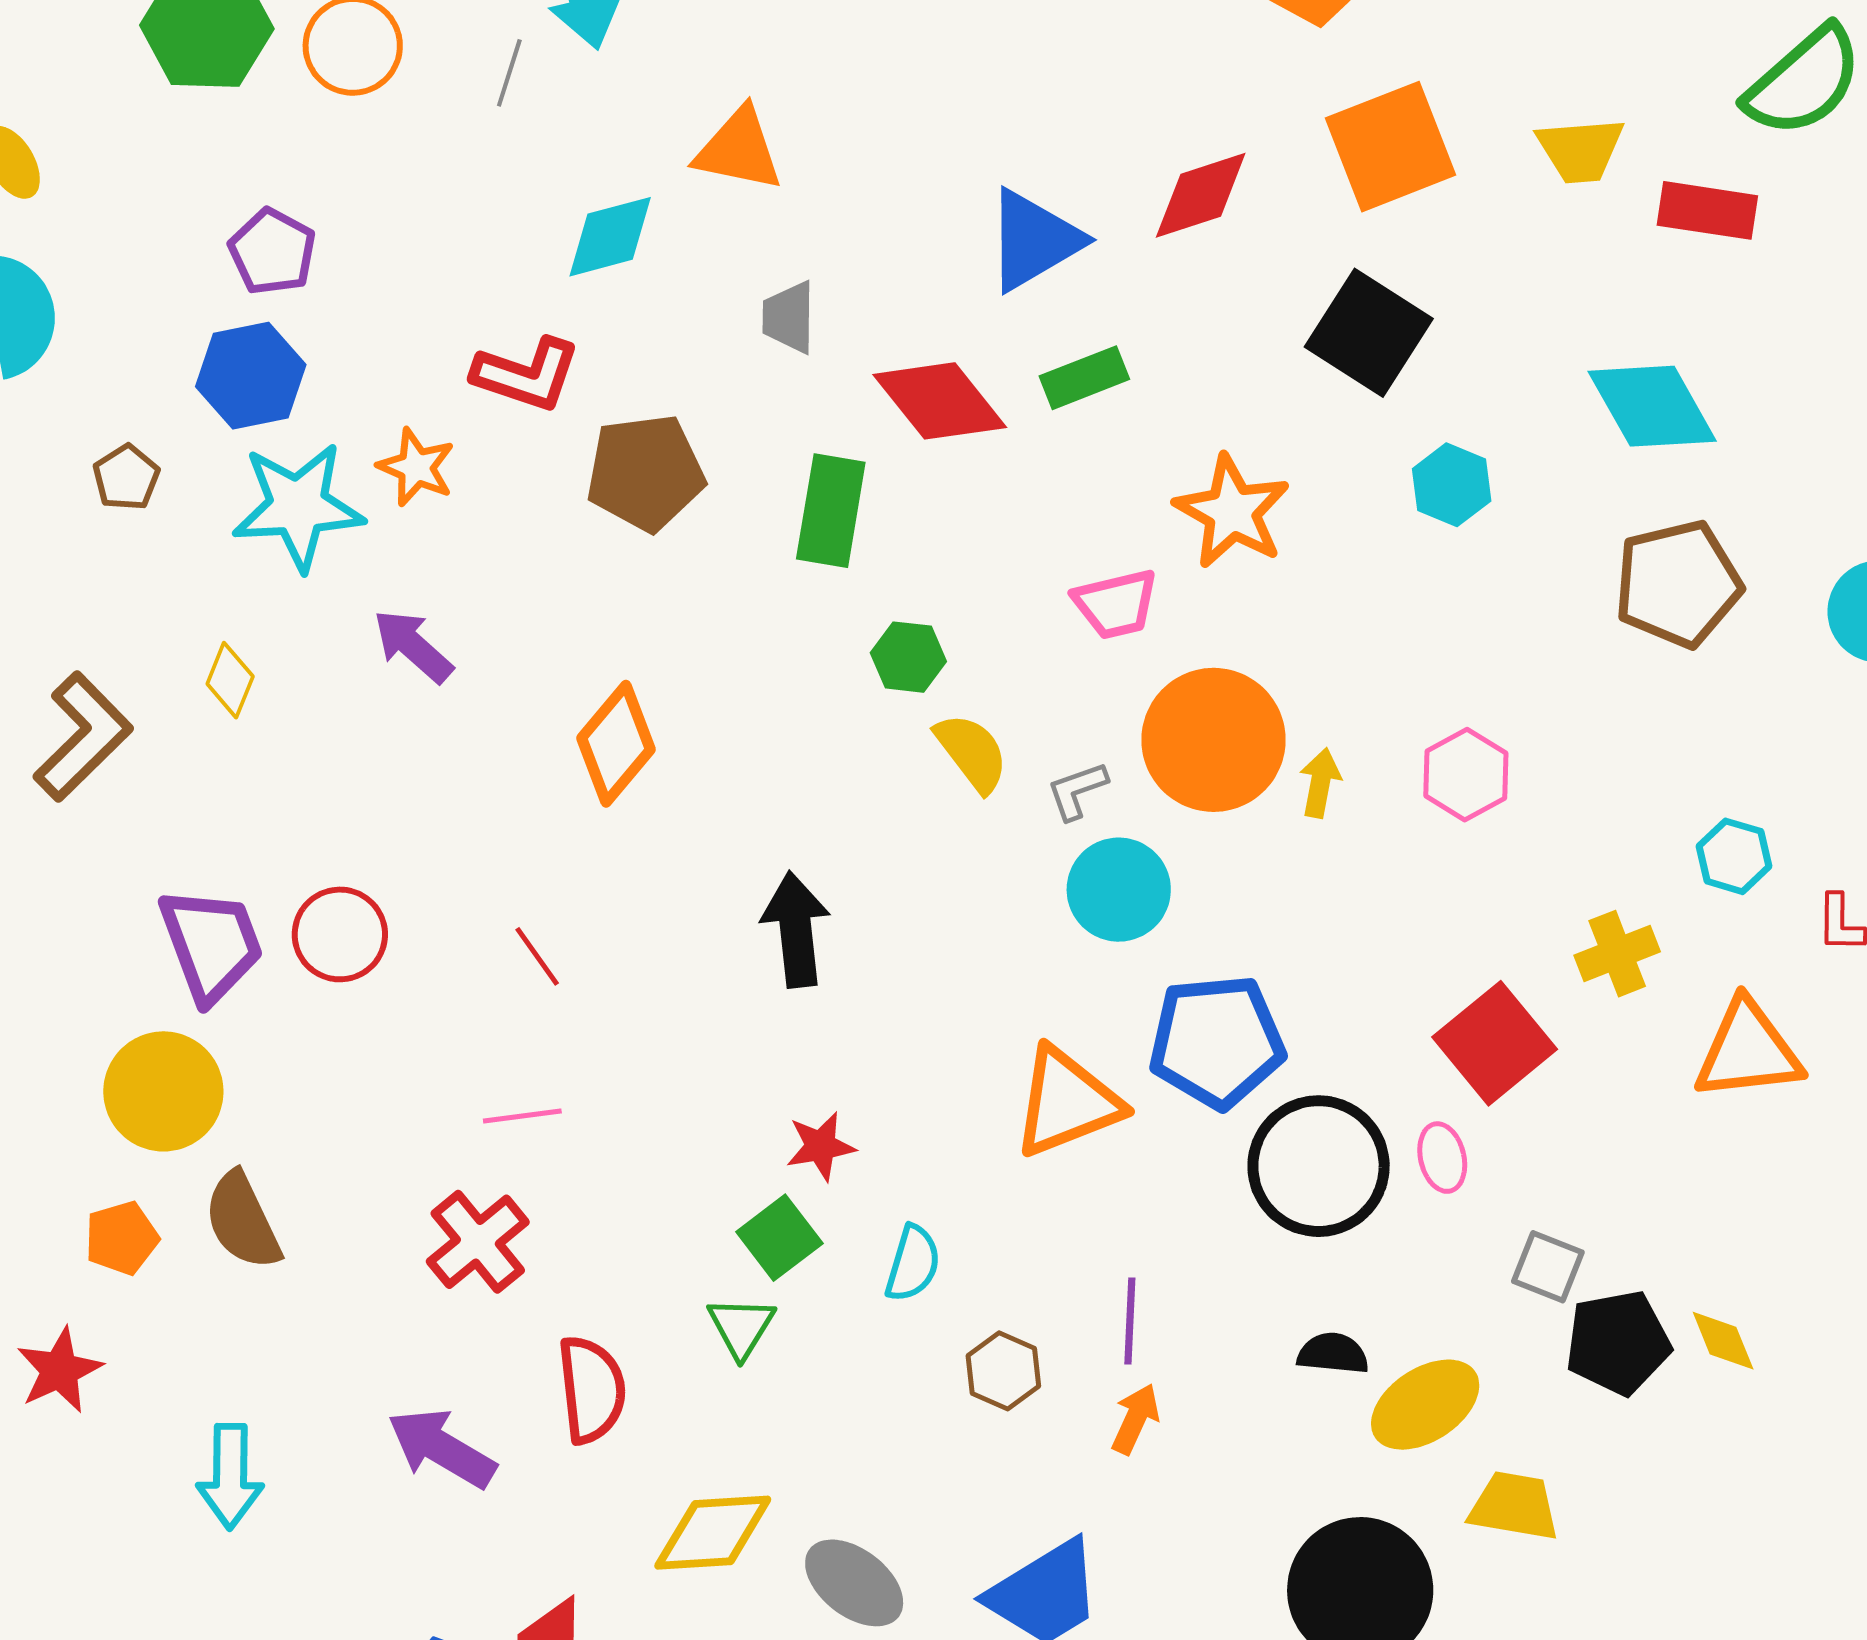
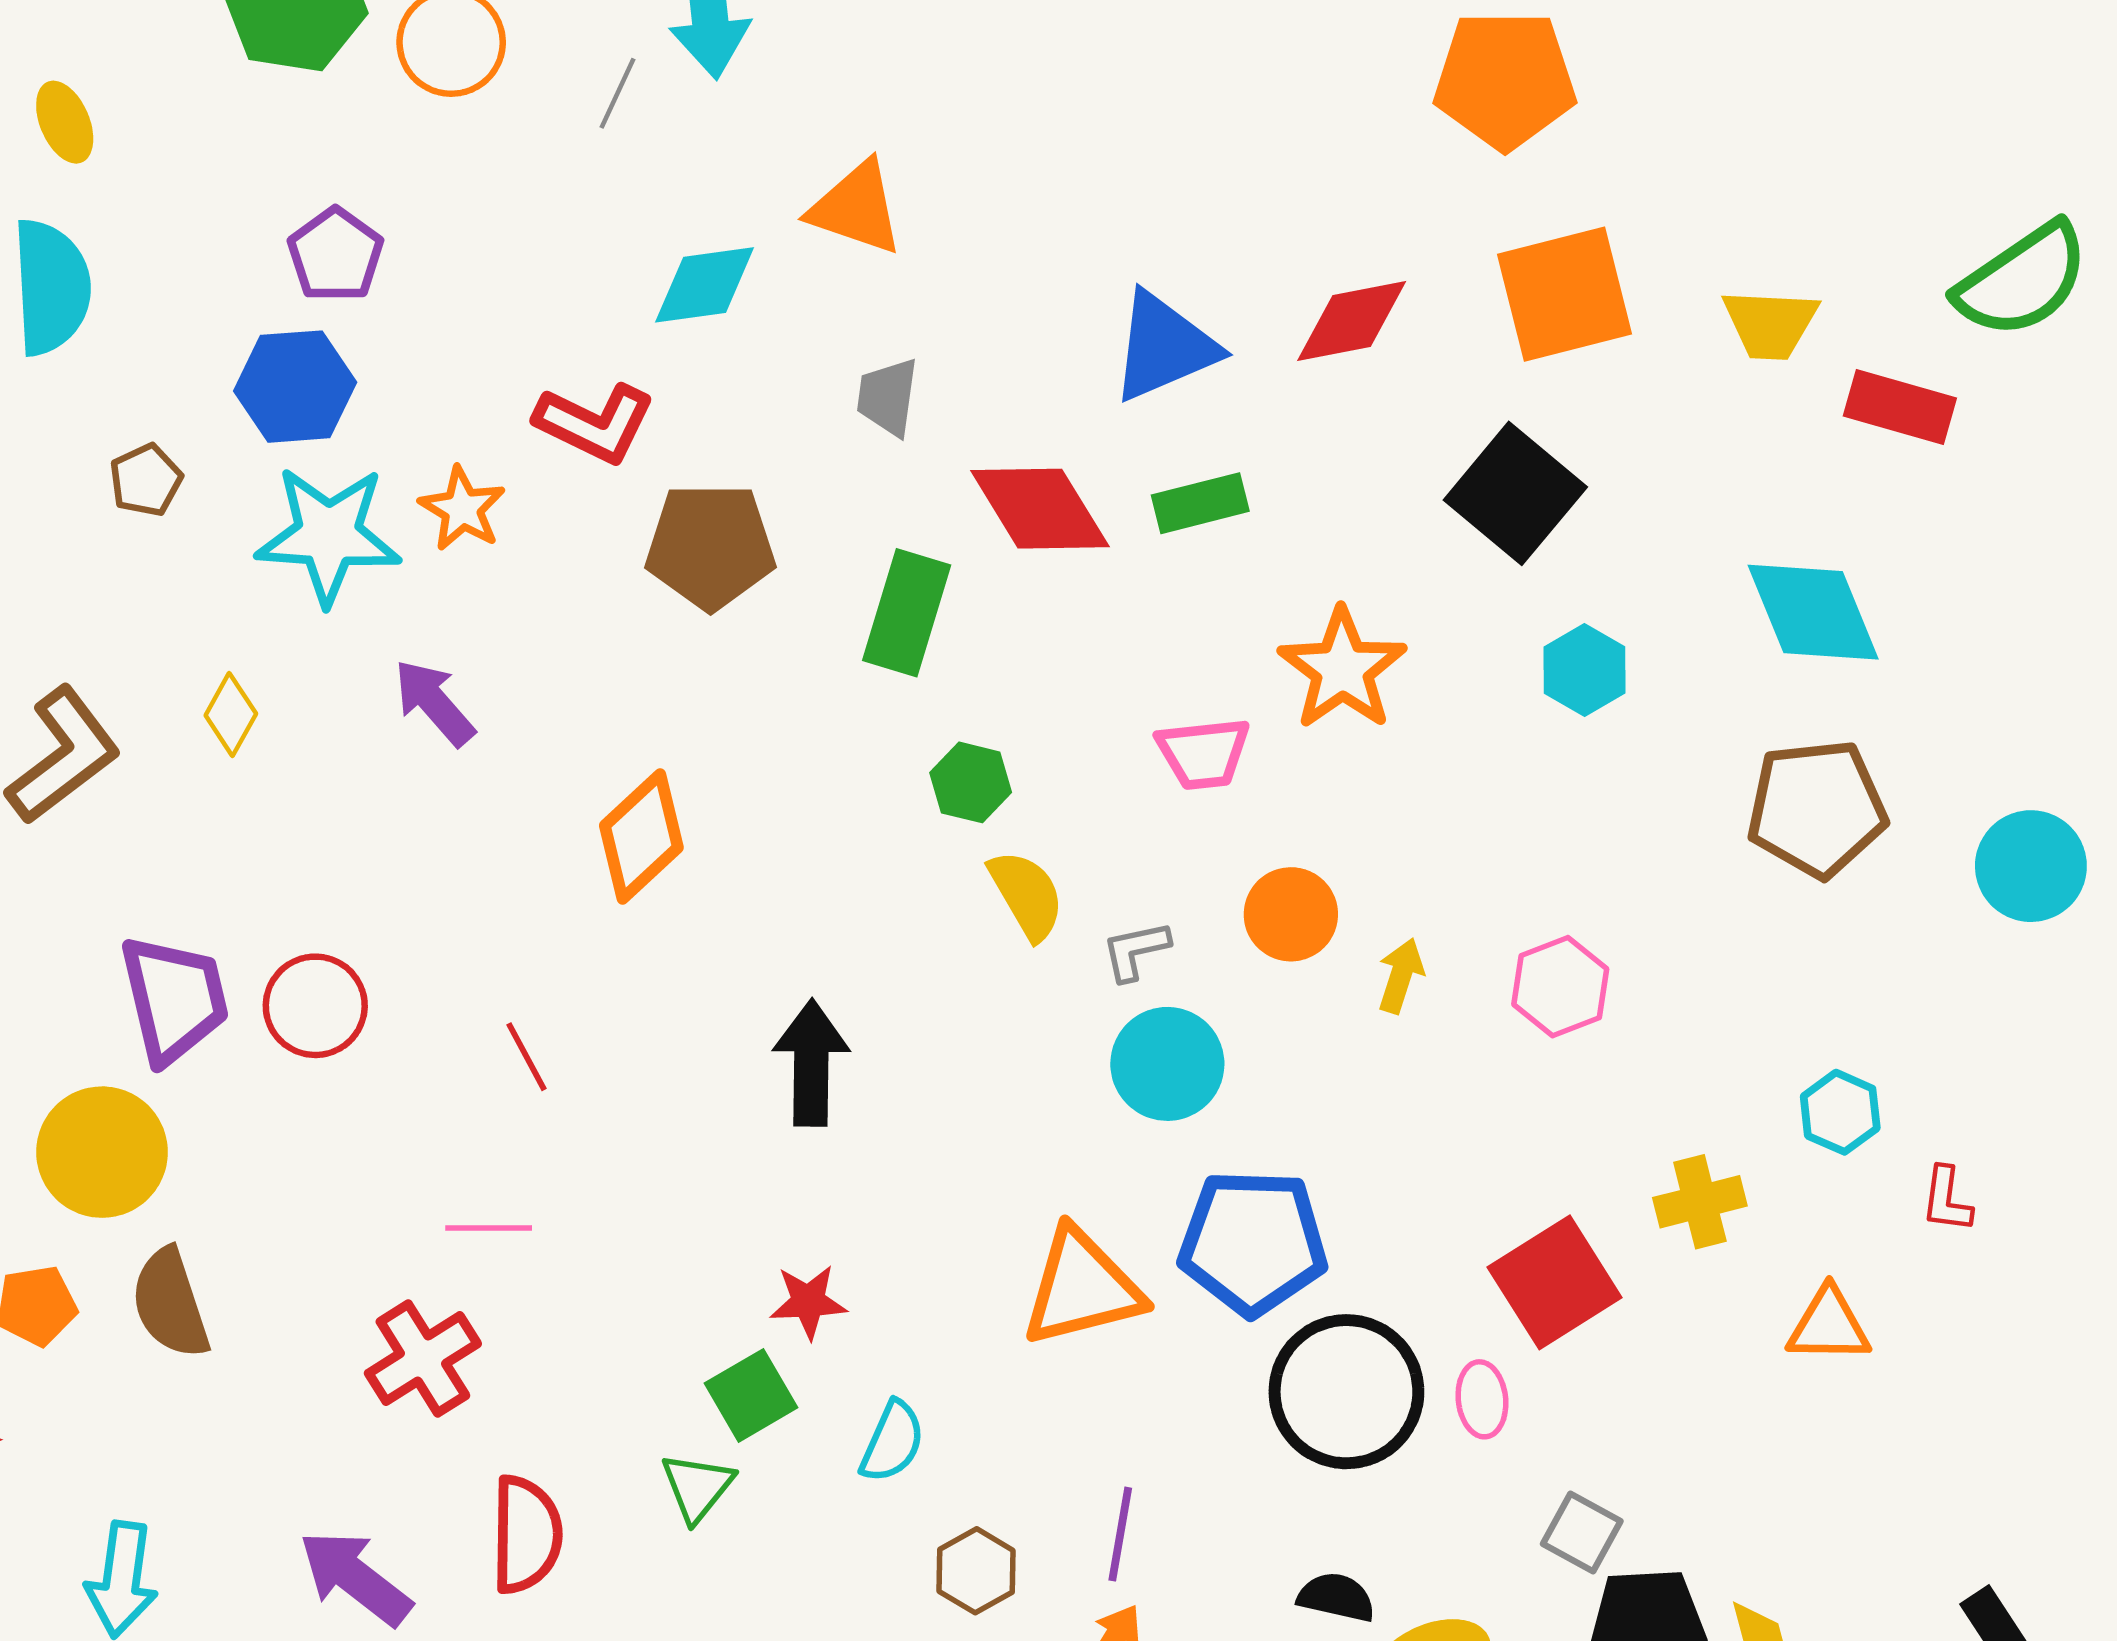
orange circle: (1214, 740) -> (1291, 914), size x0.6
orange triangle: (1748, 1051) -> (1829, 1325), size x0.7

